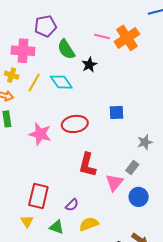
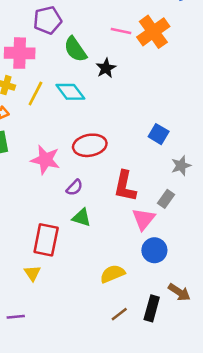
blue square: (117, 112) -> (159, 134), moved, turned 35
red L-shape: (87, 165) -> (125, 186), moved
blue circle: (139, 197) -> (154, 250), moved
purple semicircle: (72, 205) -> (75, 188), moved
green triangle: (57, 227) -> (82, 217), moved

